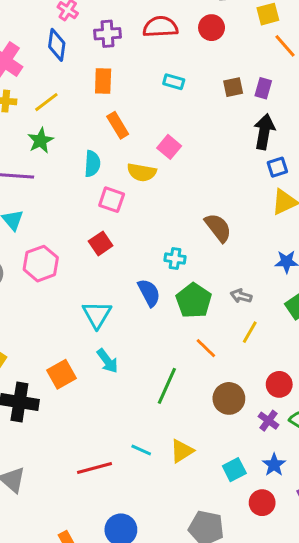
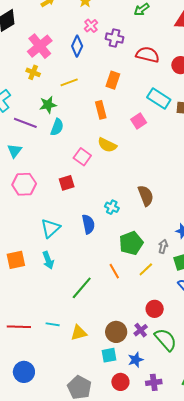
purple cross: (107, 34) -> (115, 38), moved
orange rectangle: (103, 81) -> (113, 80), moved
cyan rectangle: (174, 82) -> (159, 99), moved, size x1.6
yellow line: (46, 102) -> (69, 82), moved
pink square: (169, 147) -> (139, 121), moved
cyan semicircle: (92, 164) -> (57, 127), moved
gray arrow: (241, 296) -> (163, 246), moved, turned 72
green pentagon: (194, 301) -> (131, 243), moved
brown circle: (229, 398) -> (116, 332), moved
cyan line: (141, 450) -> (53, 324), turned -32

